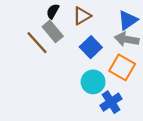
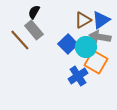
brown triangle: (82, 16) -> (83, 20), moved
cyan circle: (93, 82) -> (86, 47), moved
blue cross: (111, 102) -> (78, 76), moved

